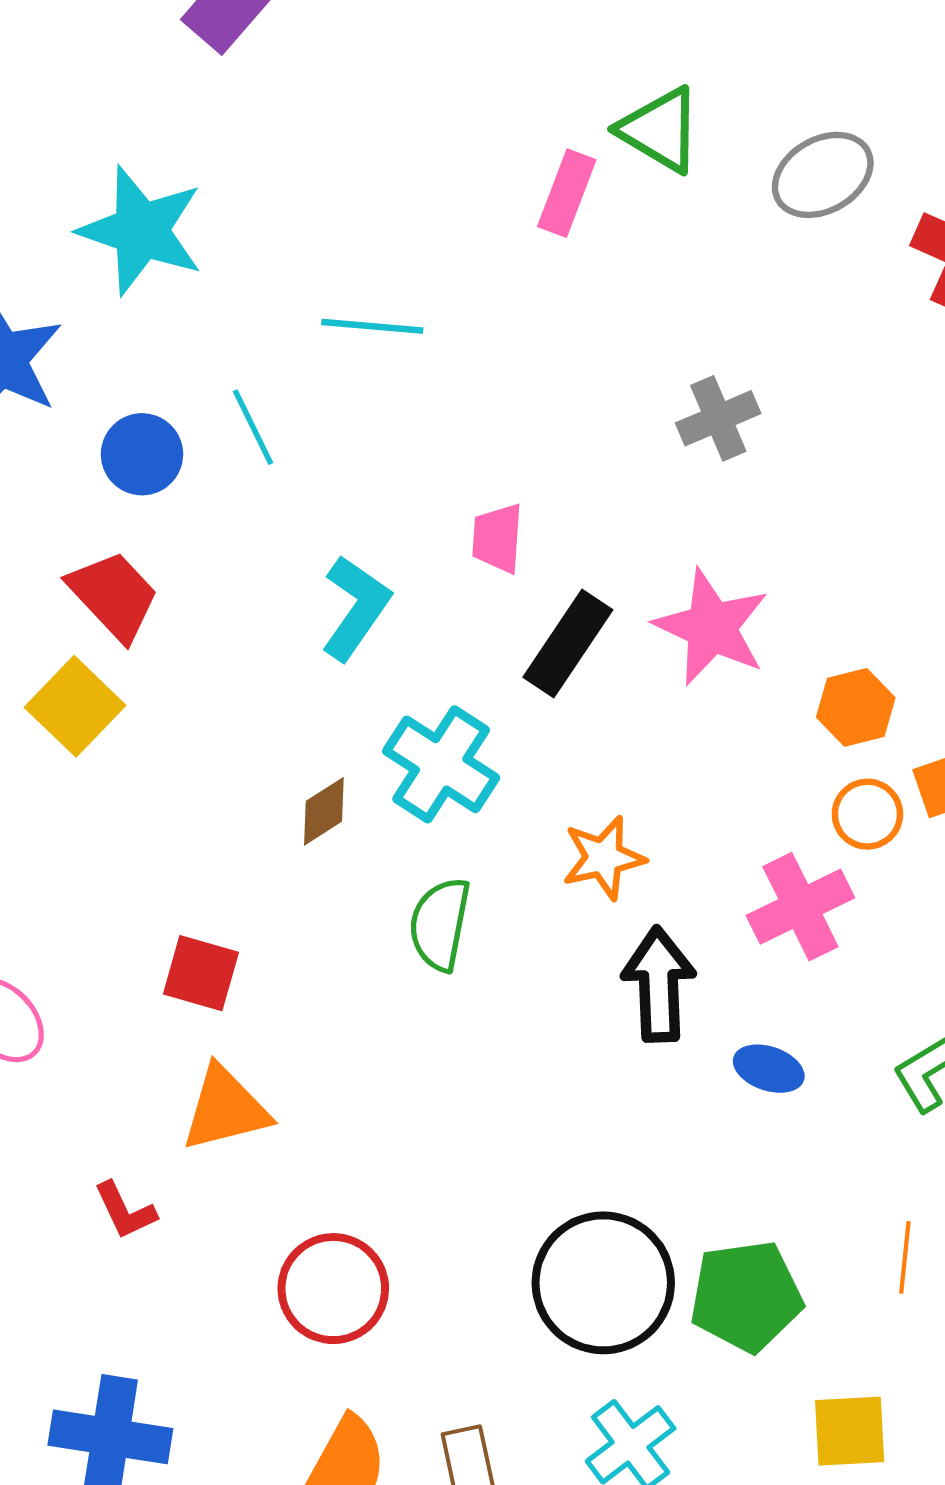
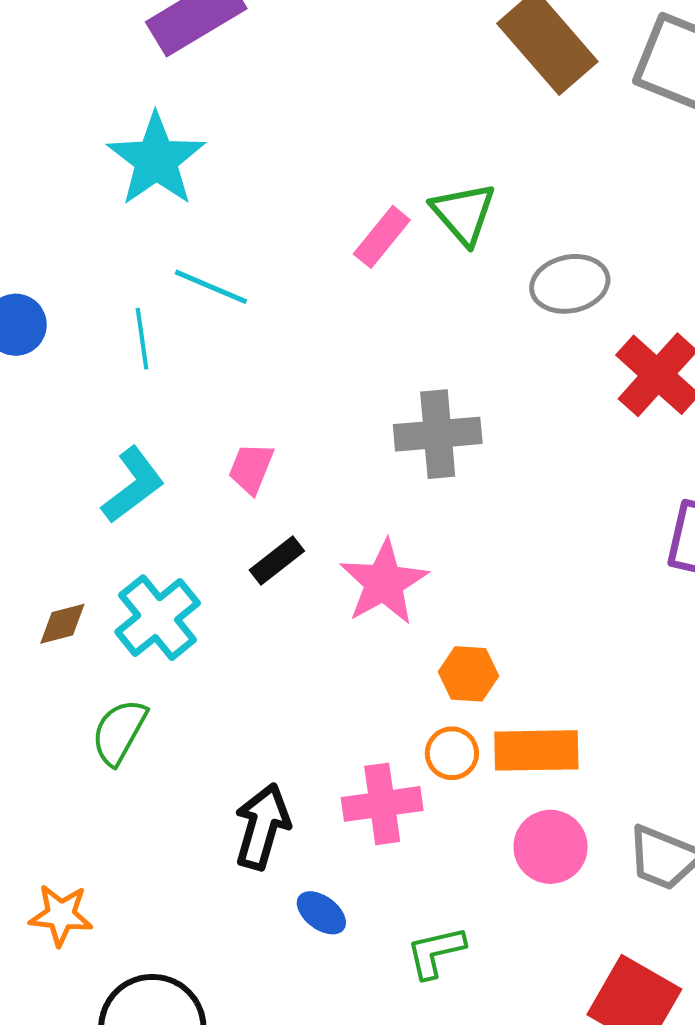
cyan star: (141, 230) -> (156, 160), moved
gray cross: (718, 418) -> (438, 434), size x1.4
cyan line: (253, 427) -> (142, 339), moved
black rectangle: (568, 644) -> (277, 561), size x0.7
orange star: (604, 858) -> (61, 915), moved

